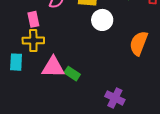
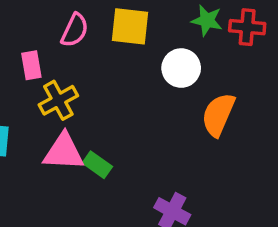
white circle: (102, 20) -> (181, 68), moved
yellow cross: (33, 41) -> (58, 100), moved, turned -30

